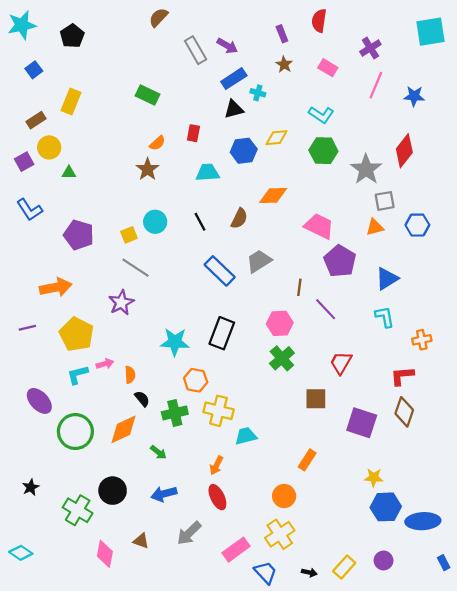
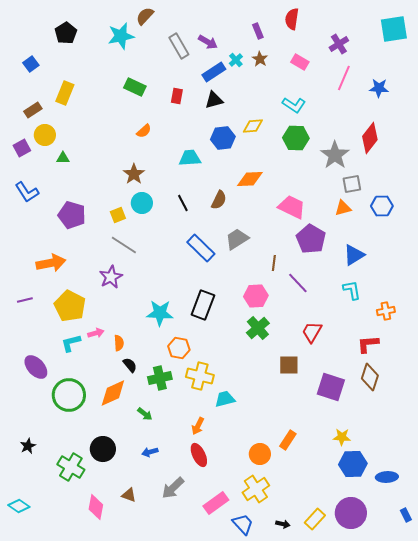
cyan star: (22, 25) -> (121, 36), moved
cyan cross: (258, 93) -> (236, 60), moved, turned 32
red rectangle: (193, 133) -> (177, 96), moved
brown star: (148, 169) -> (134, 174), moved
orange rectangle: (307, 460) -> (288, 440), moved
blue arrow: (164, 494) -> (150, 452), size x0.7
blue ellipse: (423, 521) -> (387, 477), size x0.7
purple circle: (384, 560) -> (351, 513), size x1.8

